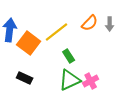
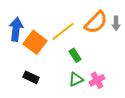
orange semicircle: (90, 23) -> (96, 22), size x1.4
green triangle: (70, 80) -> (76, 79), size x0.7

